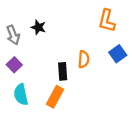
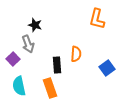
gray arrow: (13, 35) -> (28, 44), moved
blue square: (118, 54) -> (107, 68), moved
orange rectangle: (55, 97) -> (50, 88), turned -48

